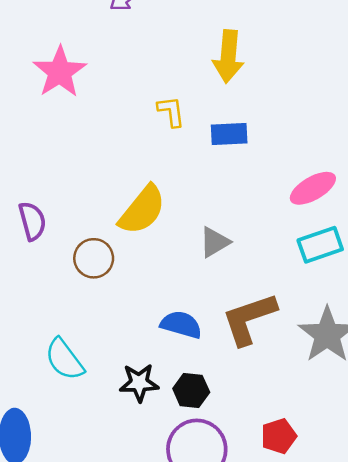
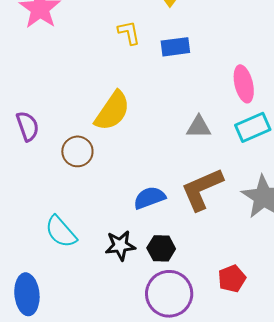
pink ellipse: (313, 188) -> (244, 84), turned -69
gray triangle: (215, 242) -> (199, 127), moved, turned 36
blue semicircle: (181, 325) -> (149, 198), turned -32

